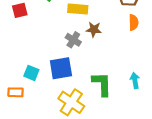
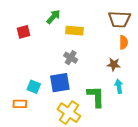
brown star: (94, 29) -> (114, 64), moved
cyan arrow: (135, 80) -> (119, 86), moved

